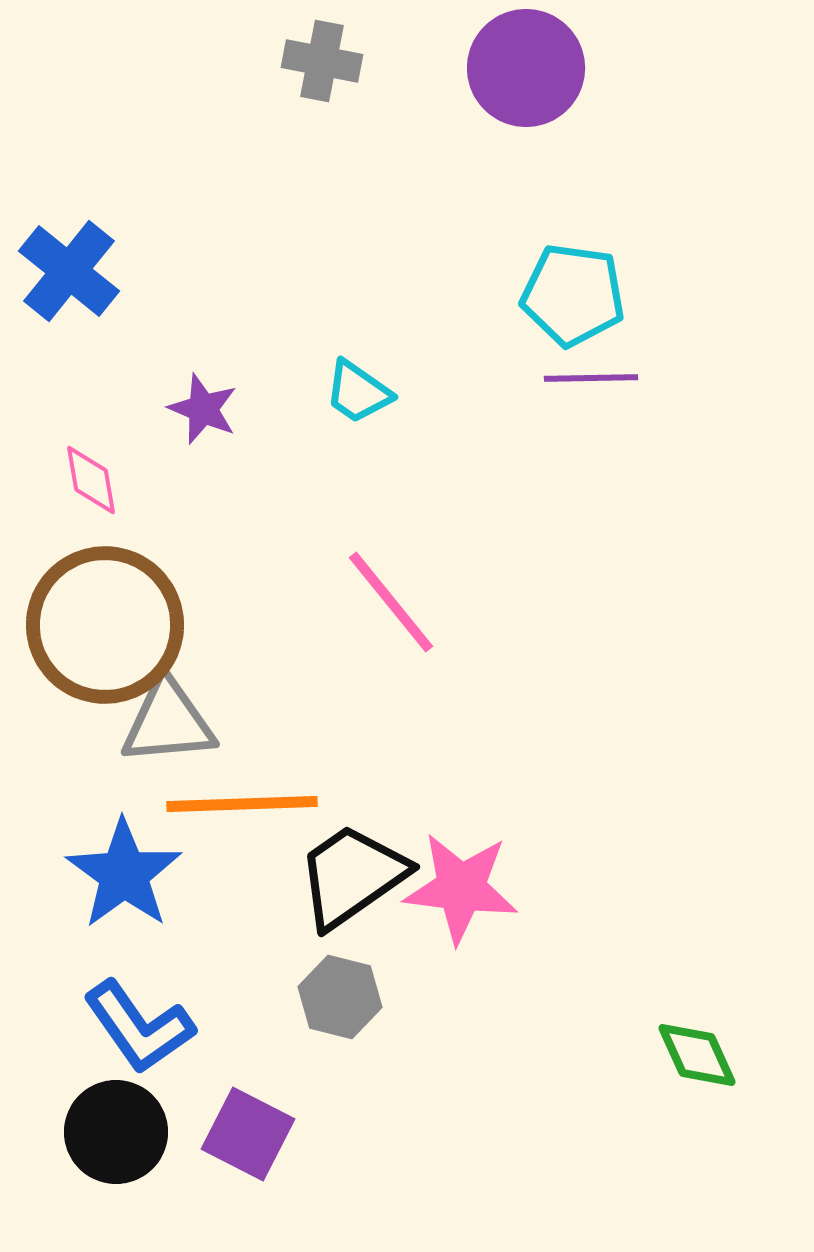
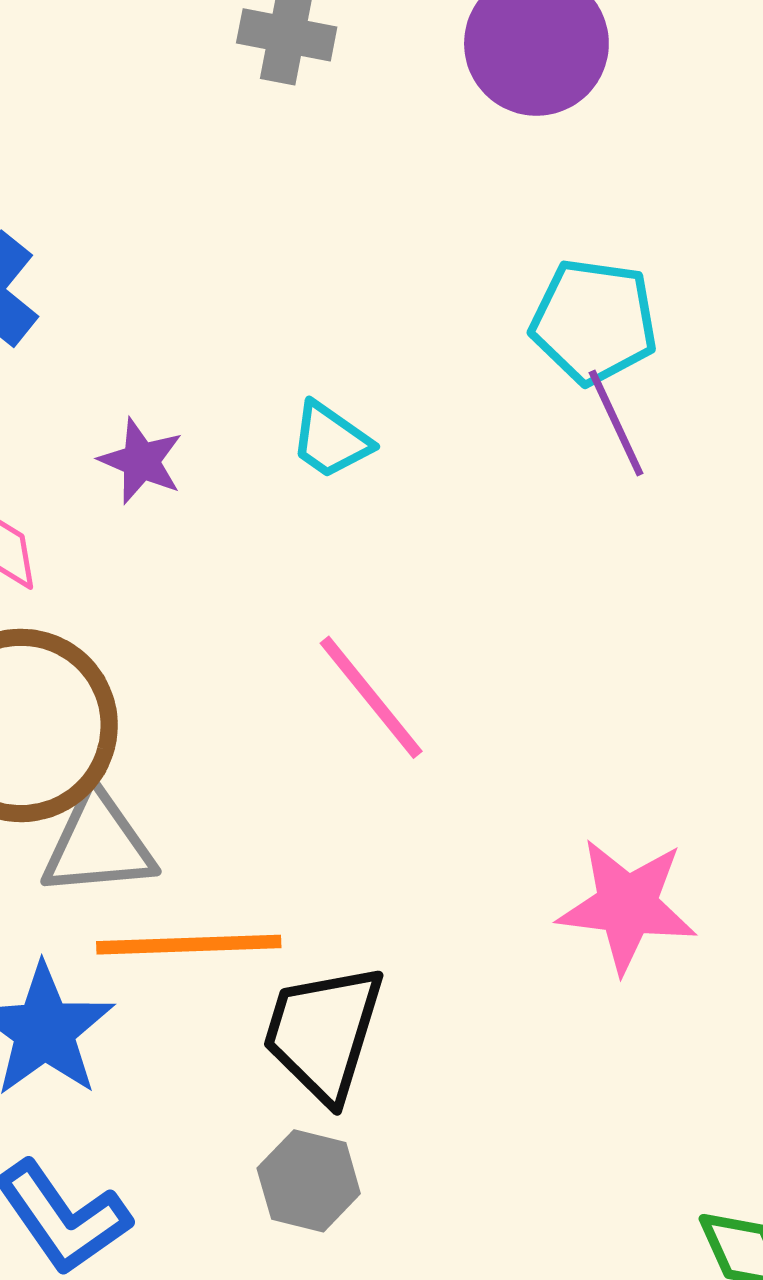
purple line: (591, 378) -> (616, 423), turned 66
black trapezoid: (352, 876) -> (323, 1033), turned -38
pink star: (461, 888) -> (627, 905), moved

